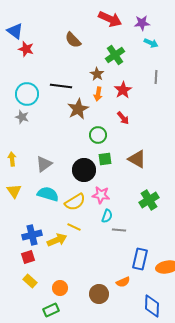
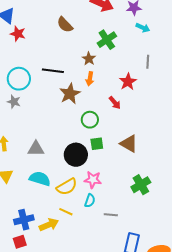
red star: (123, 90) -> (128, 82), moved
gray triangle: (44, 164) -> (36, 149), turned 36
cyan semicircle: (107, 216) -> (90, 201), moved

